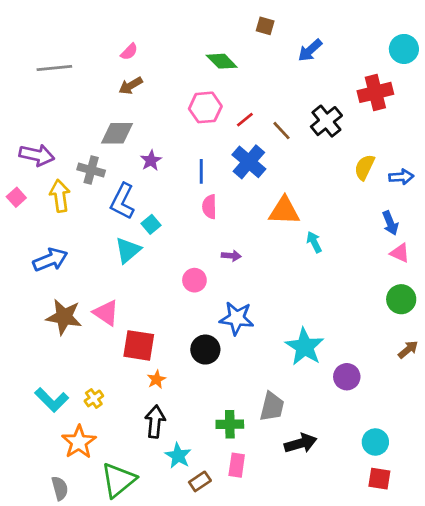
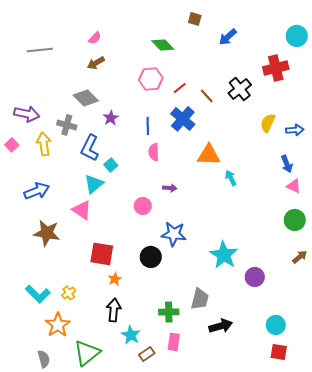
gray diamond: (117, 133) -> (86, 98), turned 45
pink triangle: (106, 313) -> (82, 210), moved

